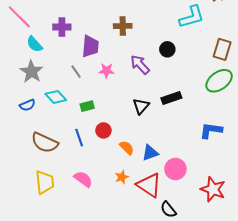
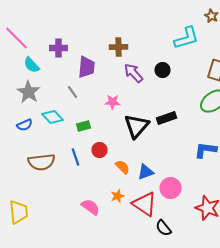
purple arrow: (140, 65) -> (134, 73), moved
pink star: (106, 71) -> (112, 102), moved
black triangle: (141, 106) -> (136, 126), size x1.5
brown semicircle: (45, 143) -> (42, 162), turned -32
pink semicircle: (83, 179) -> (90, 207), moved
yellow trapezoid: (45, 182) -> (18, 212), moved

